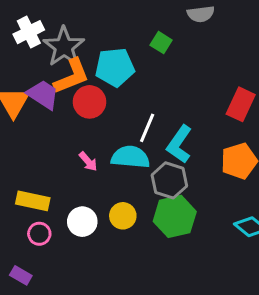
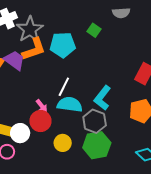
red circle: (89, 102) -> (40, 121), moved
white line: (147, 128) -> (64, 87), moved
white circle: (82, 222) -> (20, 133), moved

